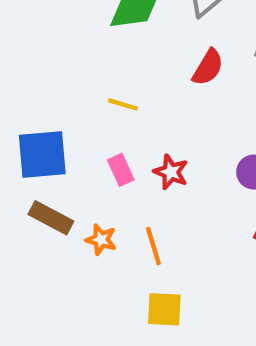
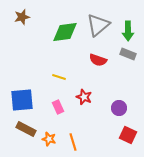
red semicircle: (208, 67) -> (98, 60), turned 78
red star: (171, 172) -> (84, 97), moved

